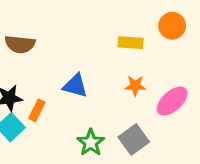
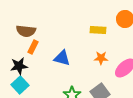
orange rectangle: (37, 110) -> (33, 47), moved

